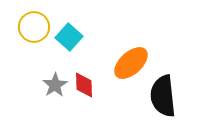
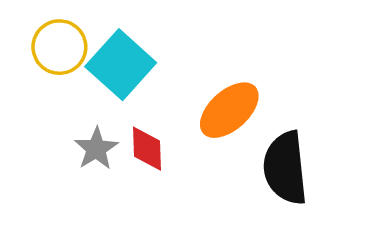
cyan square: (69, 37) -> (121, 65), size x1.4

